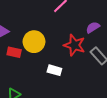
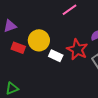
white rectangle: (54, 70) -> (56, 56), moved

